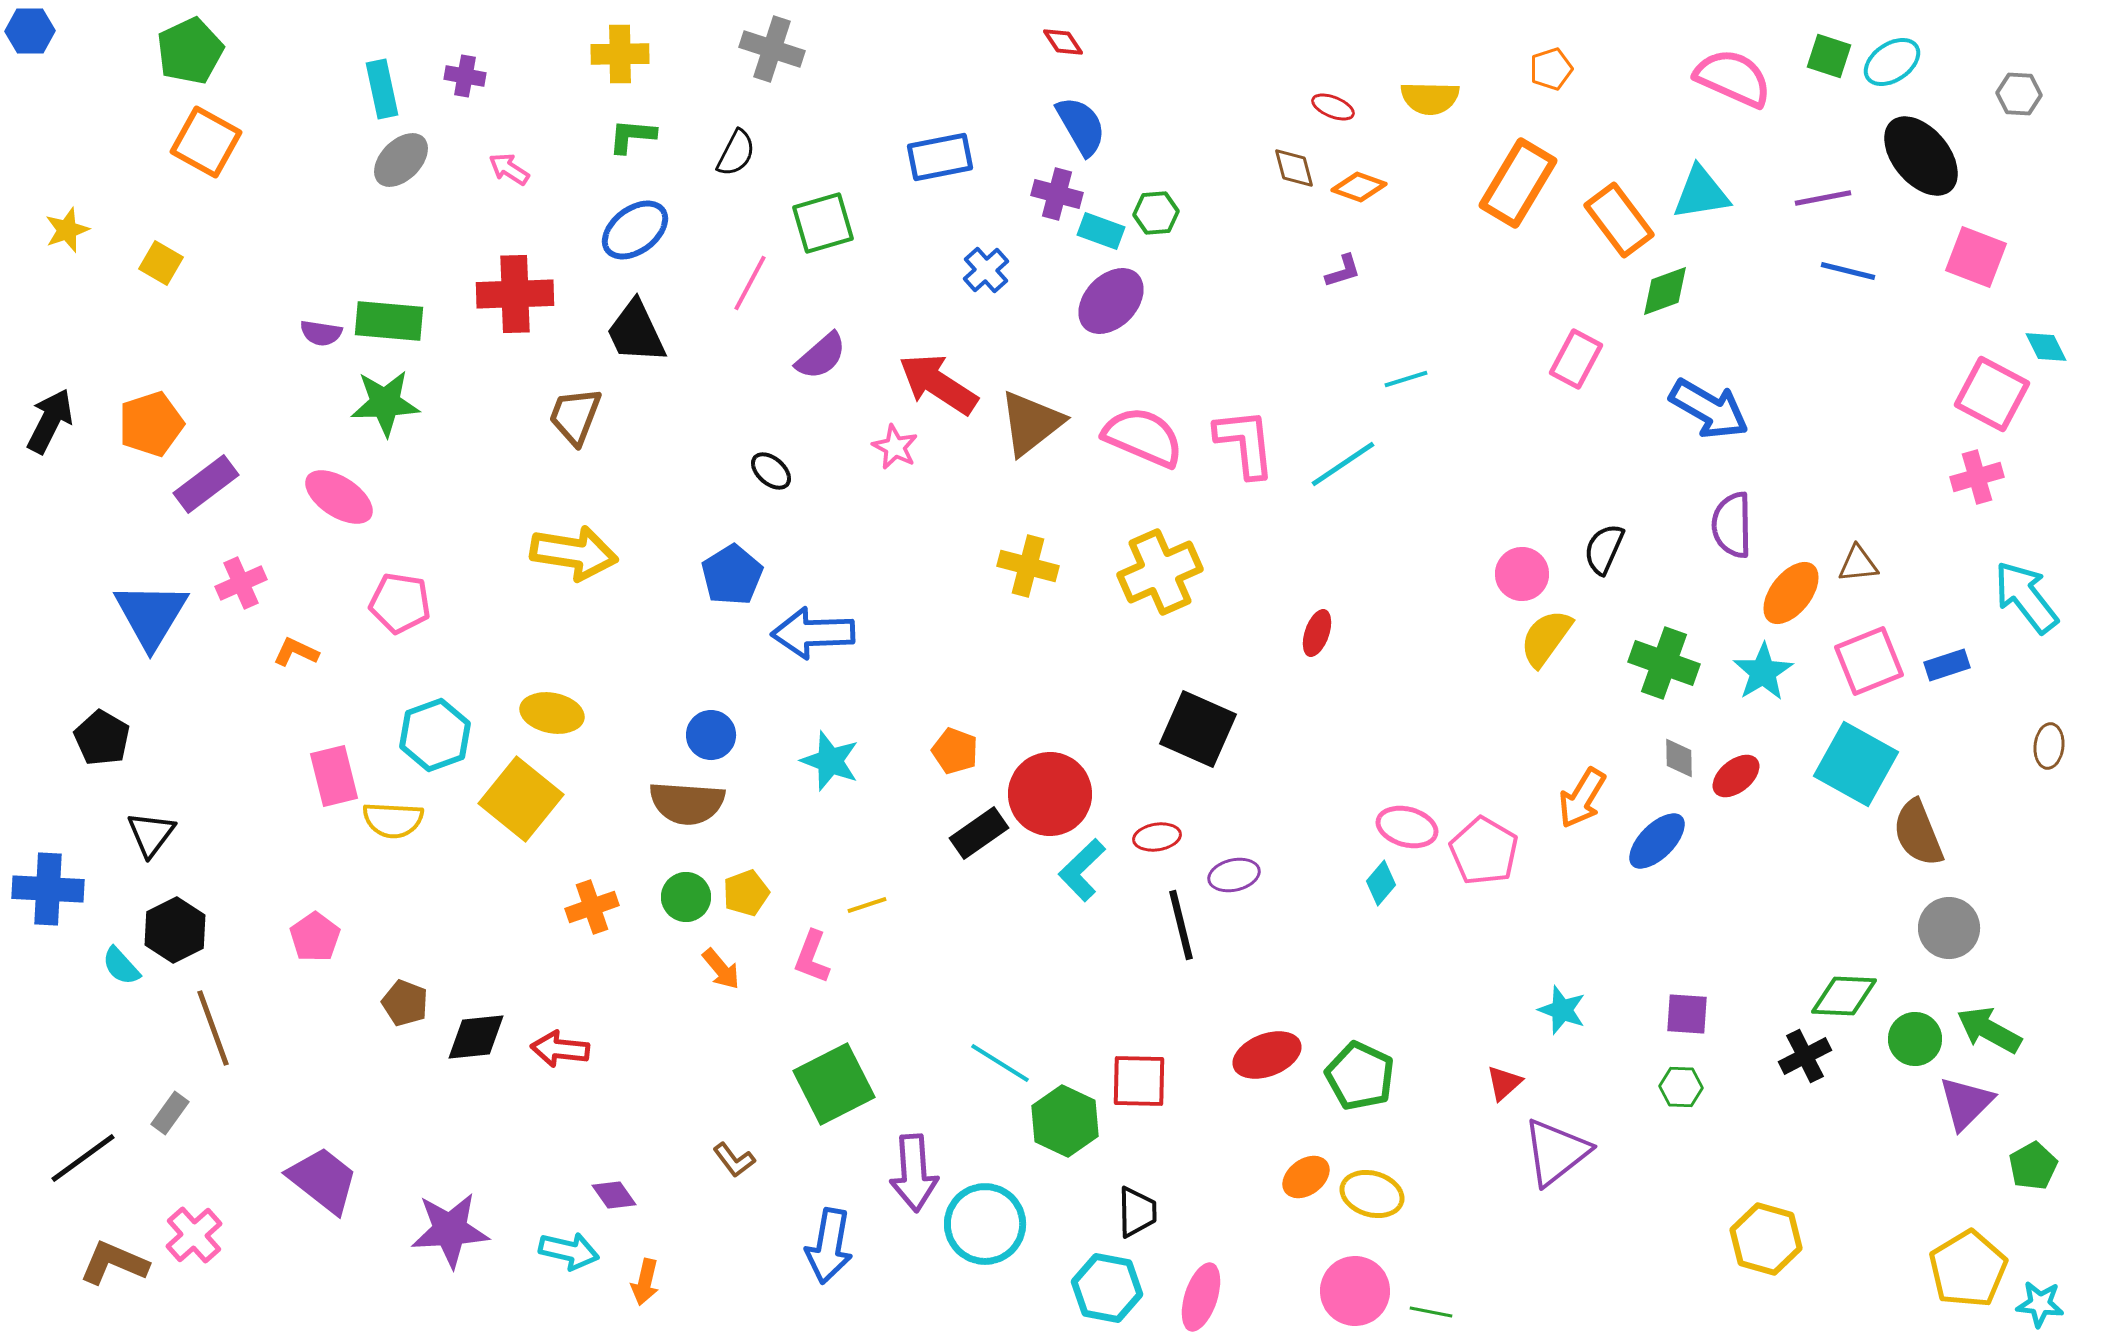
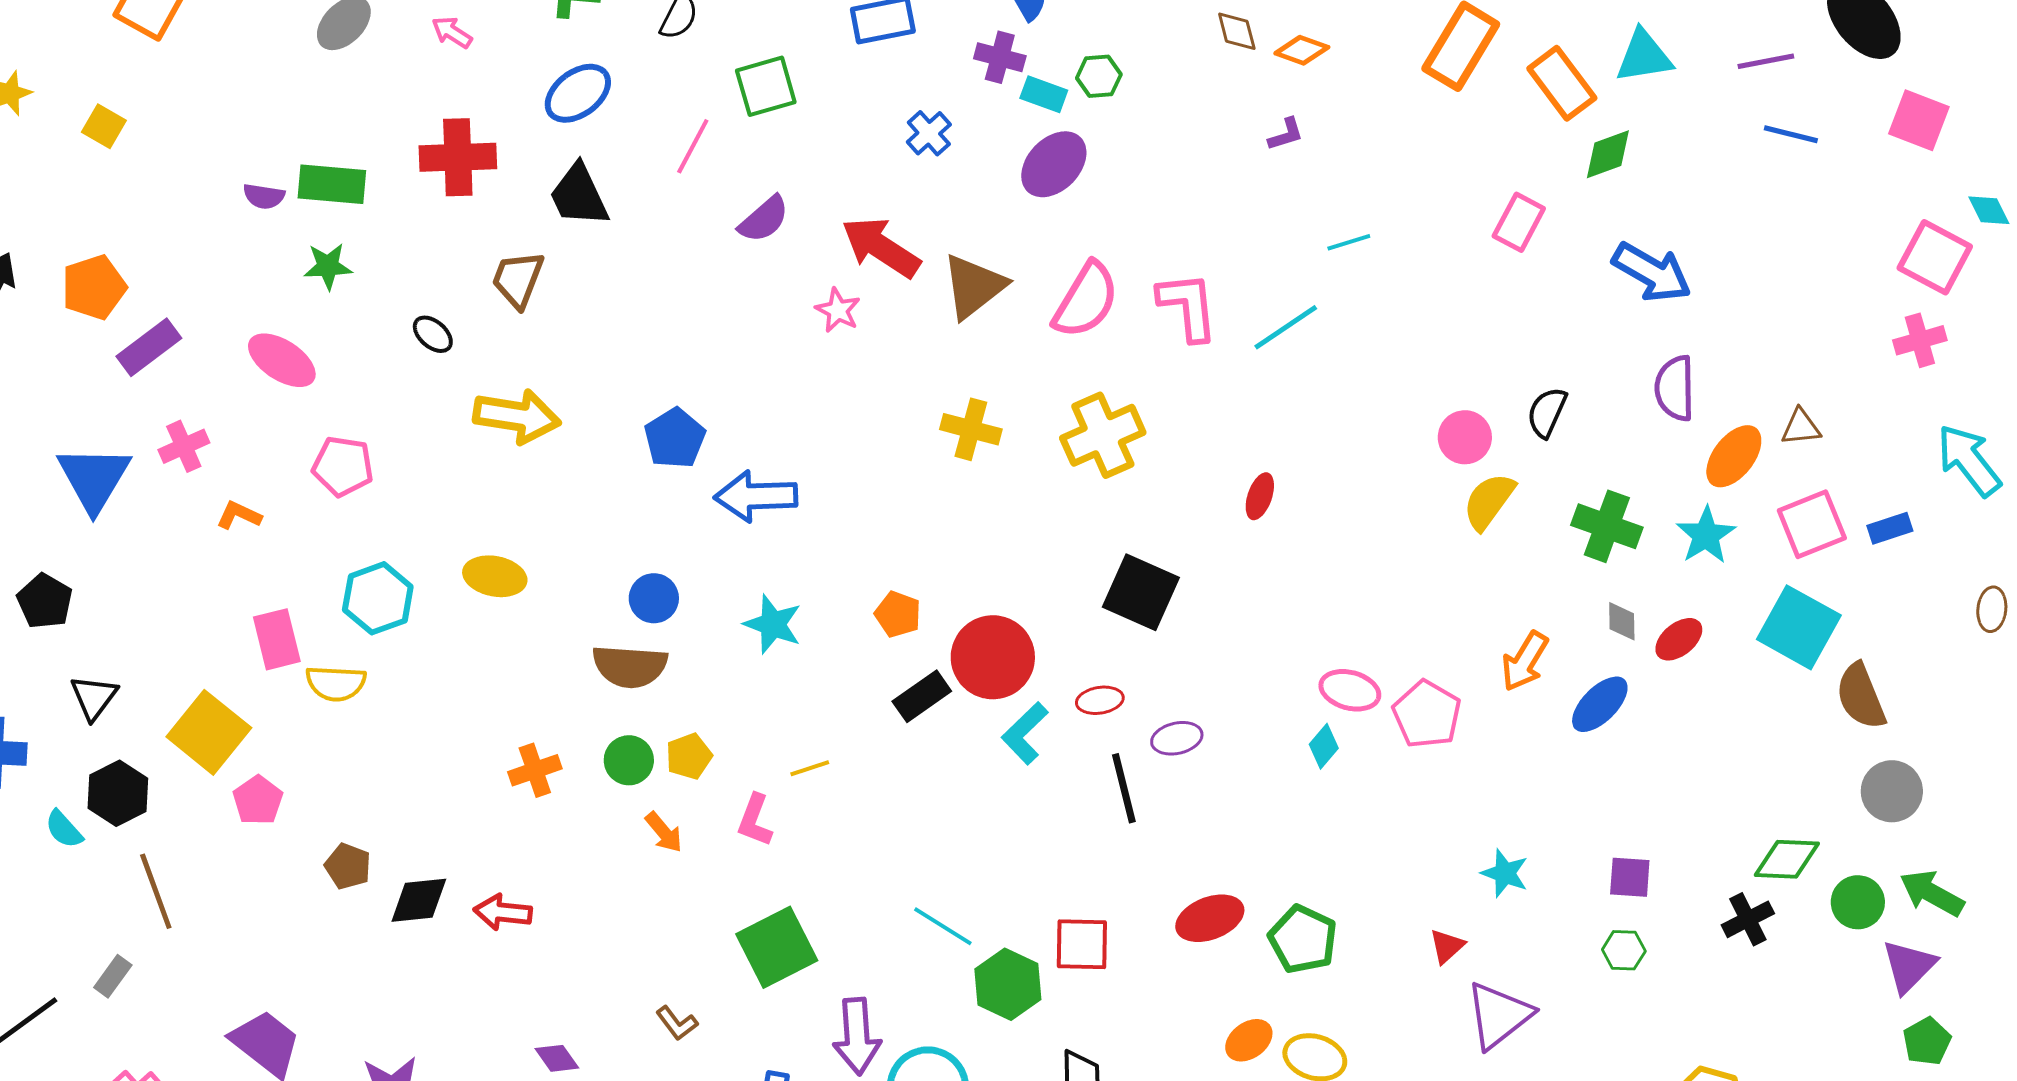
green star: (385, 403) -> (328, 266), size x0.7
pink semicircle: (1143, 437) -> (1086, 300), turned 98
black ellipse: (771, 471) -> (433, 334), moved
yellow square: (521, 799) -> (209, 732), moved
green pentagon: (2033, 1166) -> (1927, 1041), moved

